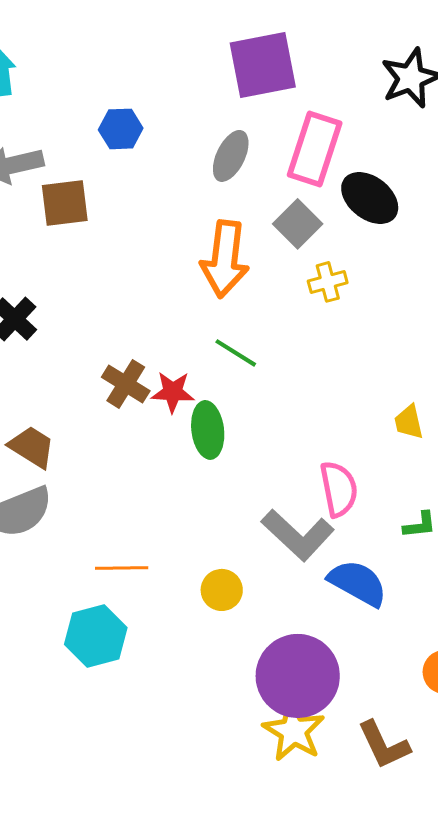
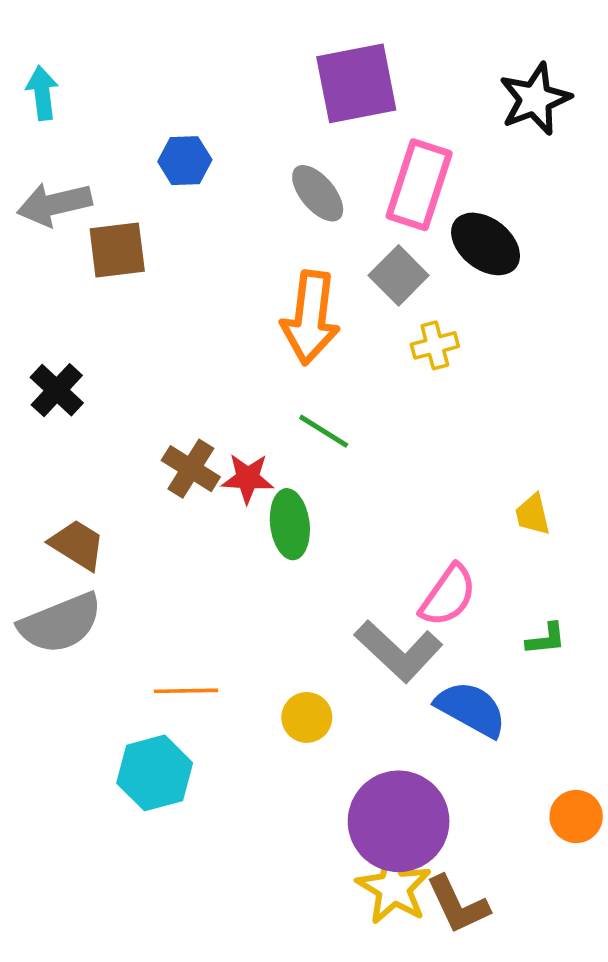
gray ellipse: (231, 156) -> (318, 193), turned -66
pink semicircle: (339, 489) -> (448, 595), turned 46
brown L-shape: (384, 745) -> (458, 905), moved

